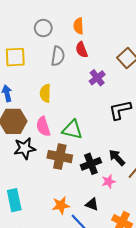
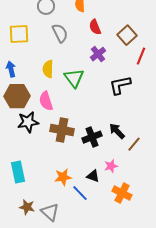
red semicircle: (82, 50) -> (95, 27), moved
gray semicircle: (58, 56) -> (60, 33), turned -36
green triangle: (72, 130) -> (74, 78), moved, turned 40
pink star: (109, 181) -> (111, 166), moved

